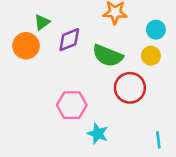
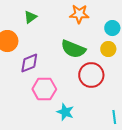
green triangle: (42, 22) -> (30, 17), moved
purple diamond: (69, 40) -> (29, 63), moved

